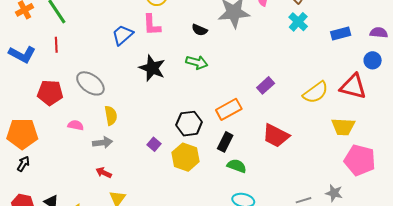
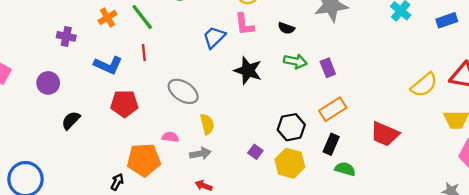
black semicircle: (199, 30) -> (286, 28), moved
purple rectangle: (266, 85) -> (328, 68), moved, turned -66
red pentagon: (50, 93) -> (124, 104), moved
orange pentagon: (22, 134) -> (144, 160), moved

